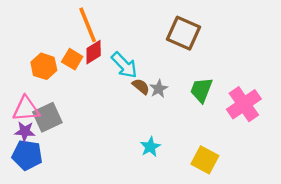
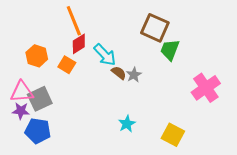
orange square: (72, 59) -> (67, 65), moved
green trapezoid: (201, 90) -> (170, 50), moved
blue pentagon: (27, 155) -> (38, 131), moved

